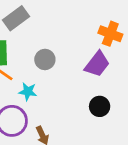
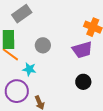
purple trapezoid: (97, 64) -> (82, 50), turned 35

